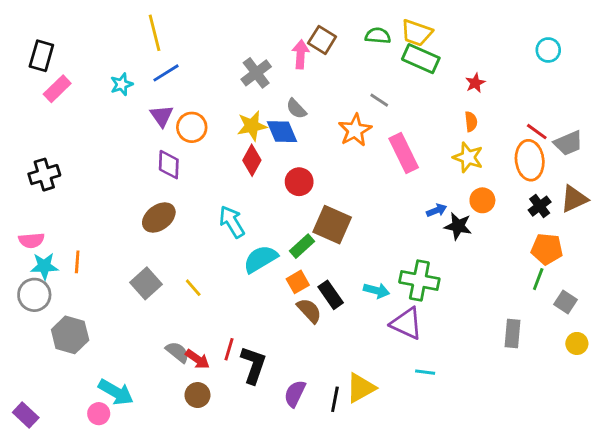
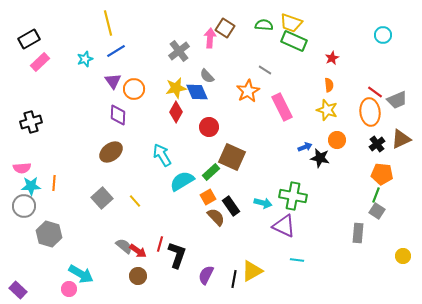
black rectangle: (41, 56) -> (29, 39), turned 45
gray square: (565, 302) -> (377, 211), moved
yellow circle: (577, 343) -> (403, 256), moved

